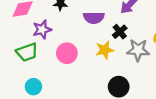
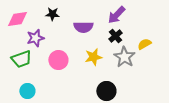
black cross: (120, 32) -> (115, 36), moved
gray star: (138, 50) -> (124, 57), turned 30

